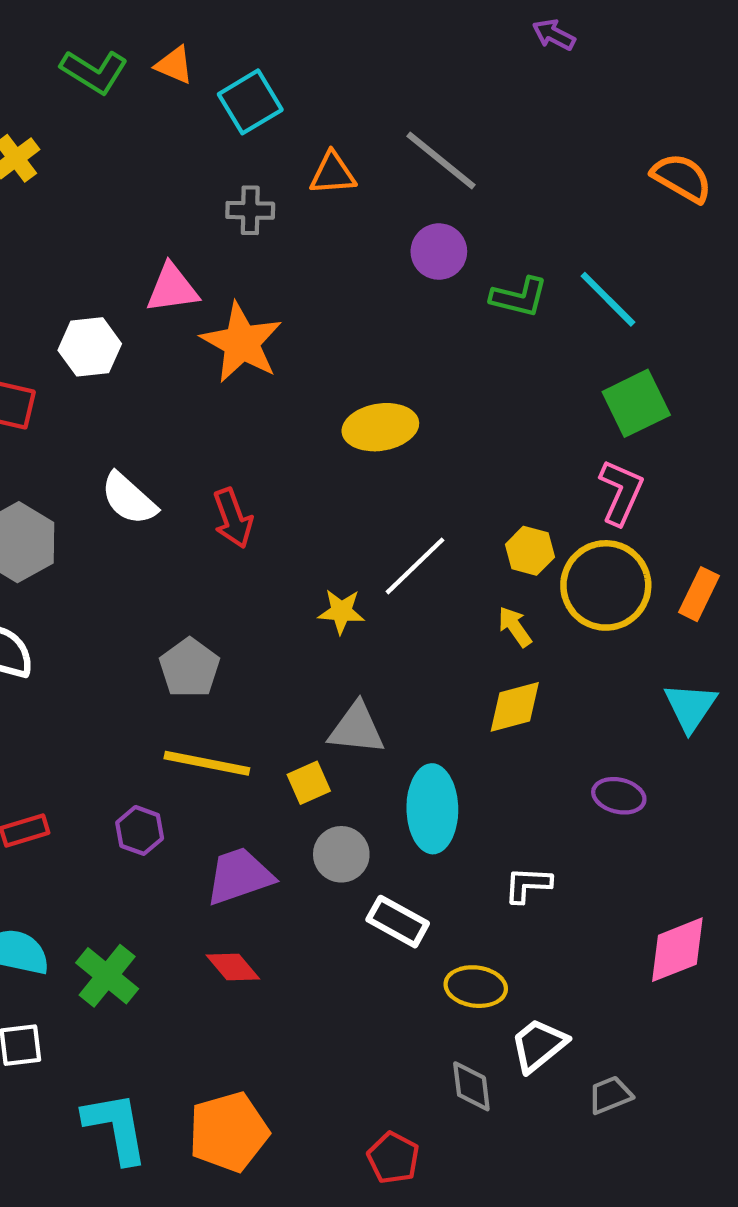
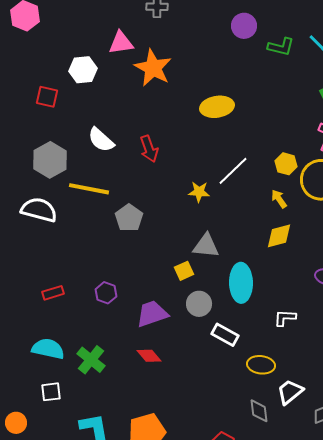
yellow line: (207, 763) -> (89, 189), moved

